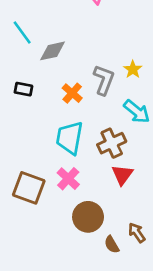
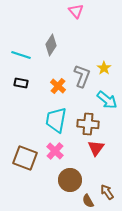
cyan line: (22, 32) -> (21, 55), moved, turned -36
gray diamond: (52, 51) -> (51, 45), moved, turned -45
brown cross: (112, 143) -> (88, 124), turned 30

